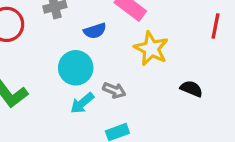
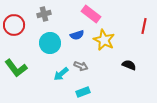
blue semicircle: (95, 31) -> (77, 35), moved
cyan circle: (76, 68) -> (50, 43), moved

